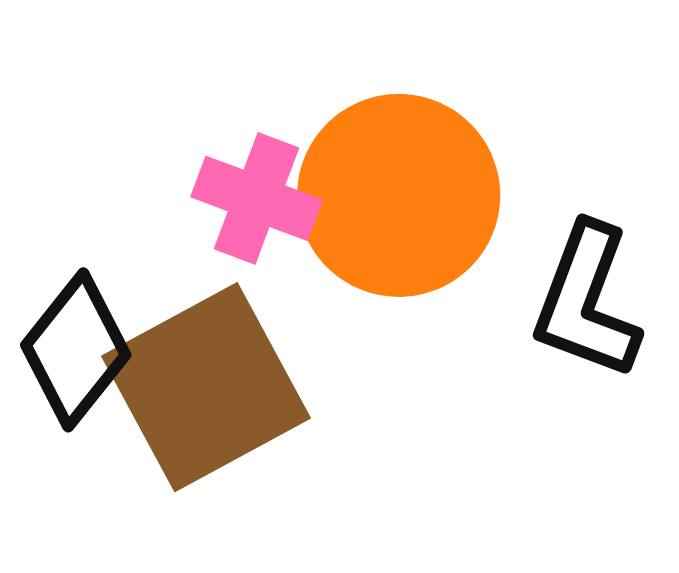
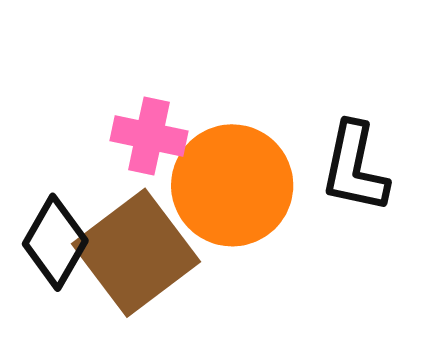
orange circle: (399, 195) -> (232, 185), moved

